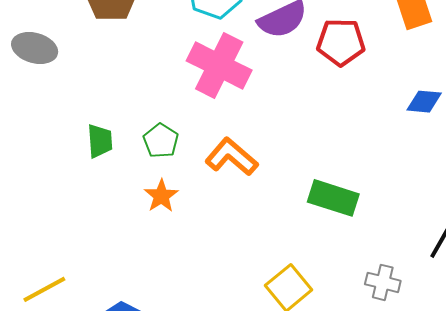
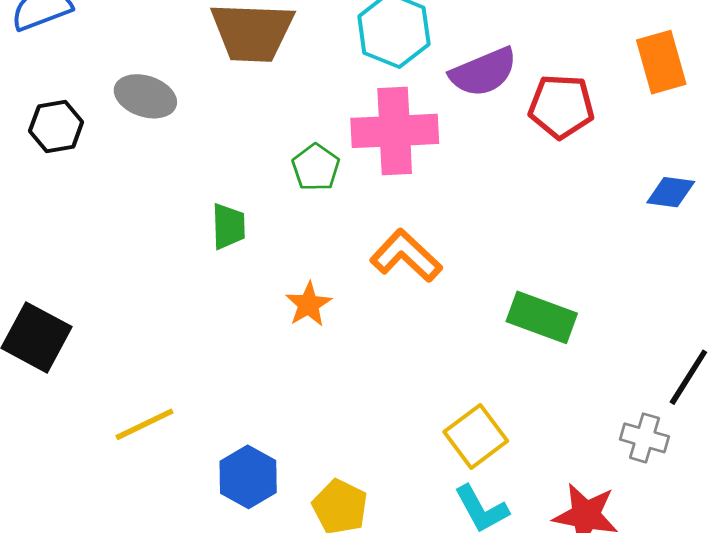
pink cross: (219, 65) -> (395, 131), turned -32
green pentagon: (161, 141) -> (316, 167), moved
gray cross: (383, 282) -> (644, 438), moved

